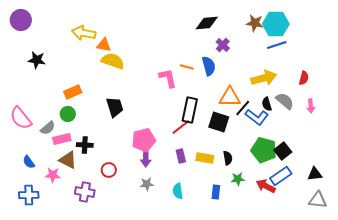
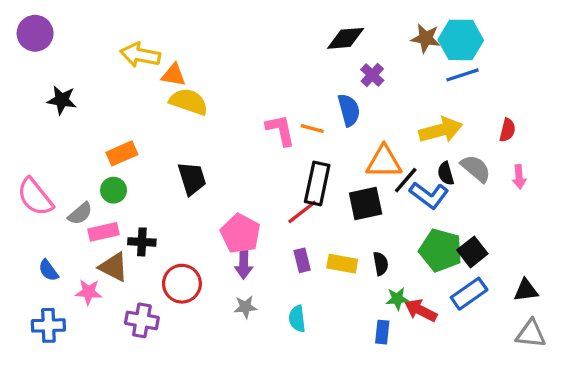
orange line: (187, 67) -> (312, 128), moved
black square: (219, 122) -> (366, 204), turned -30
pink pentagon: (144, 140) -> (240, 234), turned -30
red circle: (109, 170) -> (182, 284), size x1.5
red arrow: (266, 186) -> (421, 310), moved
blue rectangle: (216, 192) -> (382, 332), moved

